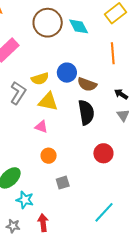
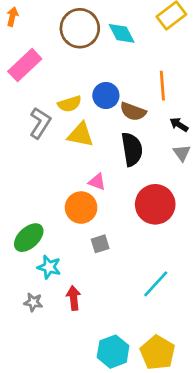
orange line: (113, 53) -> (162, 86), moved
pink triangle: (41, 127) -> (97, 182), moved
red circle: (103, 153) -> (155, 204), size x1.5
orange circle: (49, 156) -> (81, 208), size x1.5

